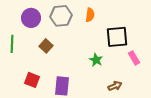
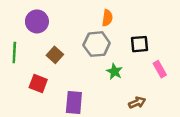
gray hexagon: (61, 16) -> (97, 44), moved
black square: (117, 37) -> (139, 44), size x0.7
red square: (32, 80) -> (38, 83), moved

